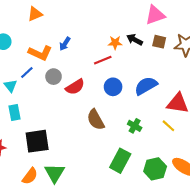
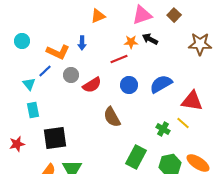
orange triangle: (35, 14) -> (98, 16), moved
pink triangle: (155, 15) -> (142, 15), moved
brown square: (159, 42) -> (174, 15), moved, turned 32
blue arrow: (65, 44) -> (82, 43), turned -32
green cross: (135, 126) -> (163, 129), moved

